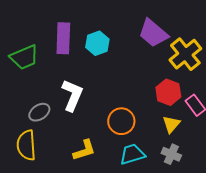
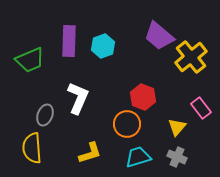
red hexagon: (168, 92) -> (143, 97), moved
gray ellipse: (39, 112) -> (45, 115), turned -35

